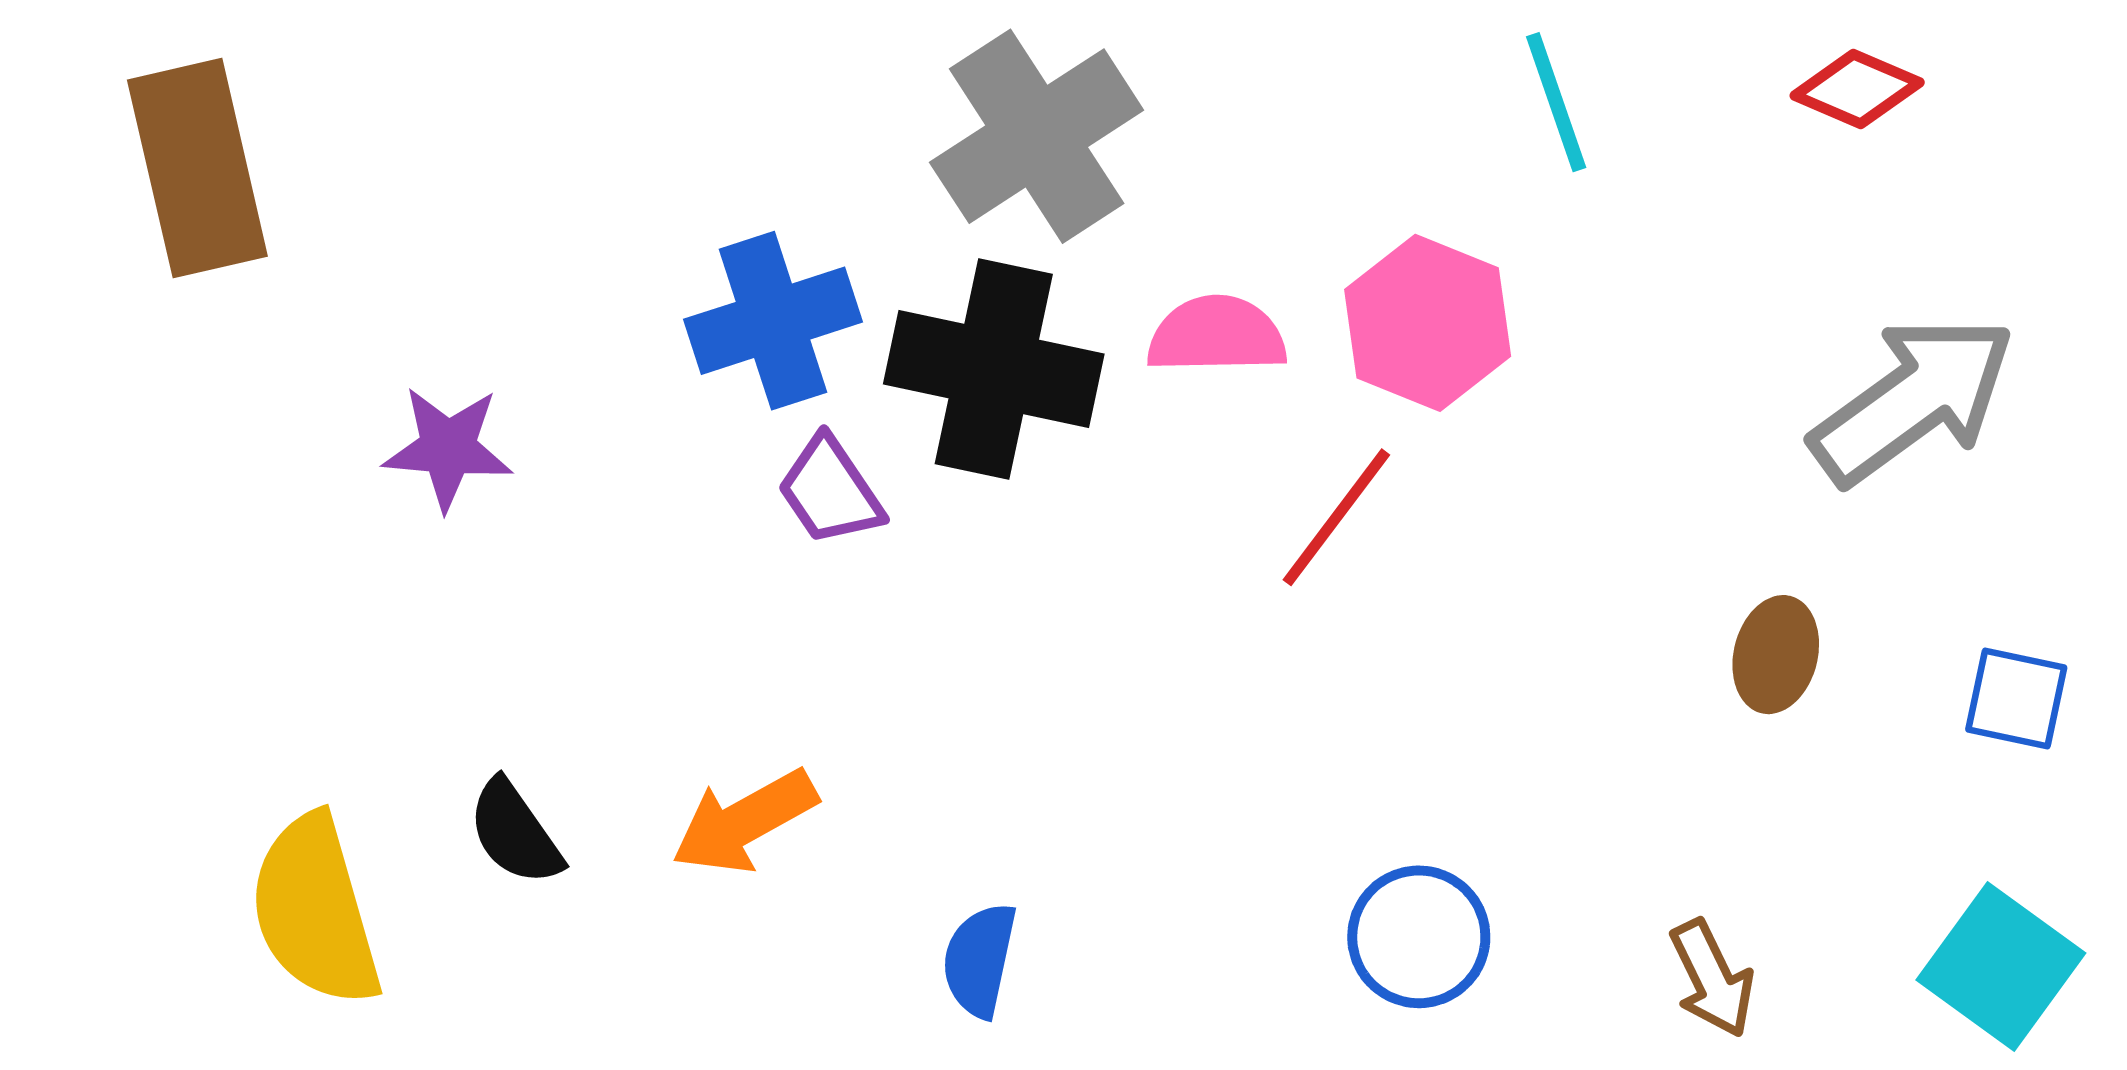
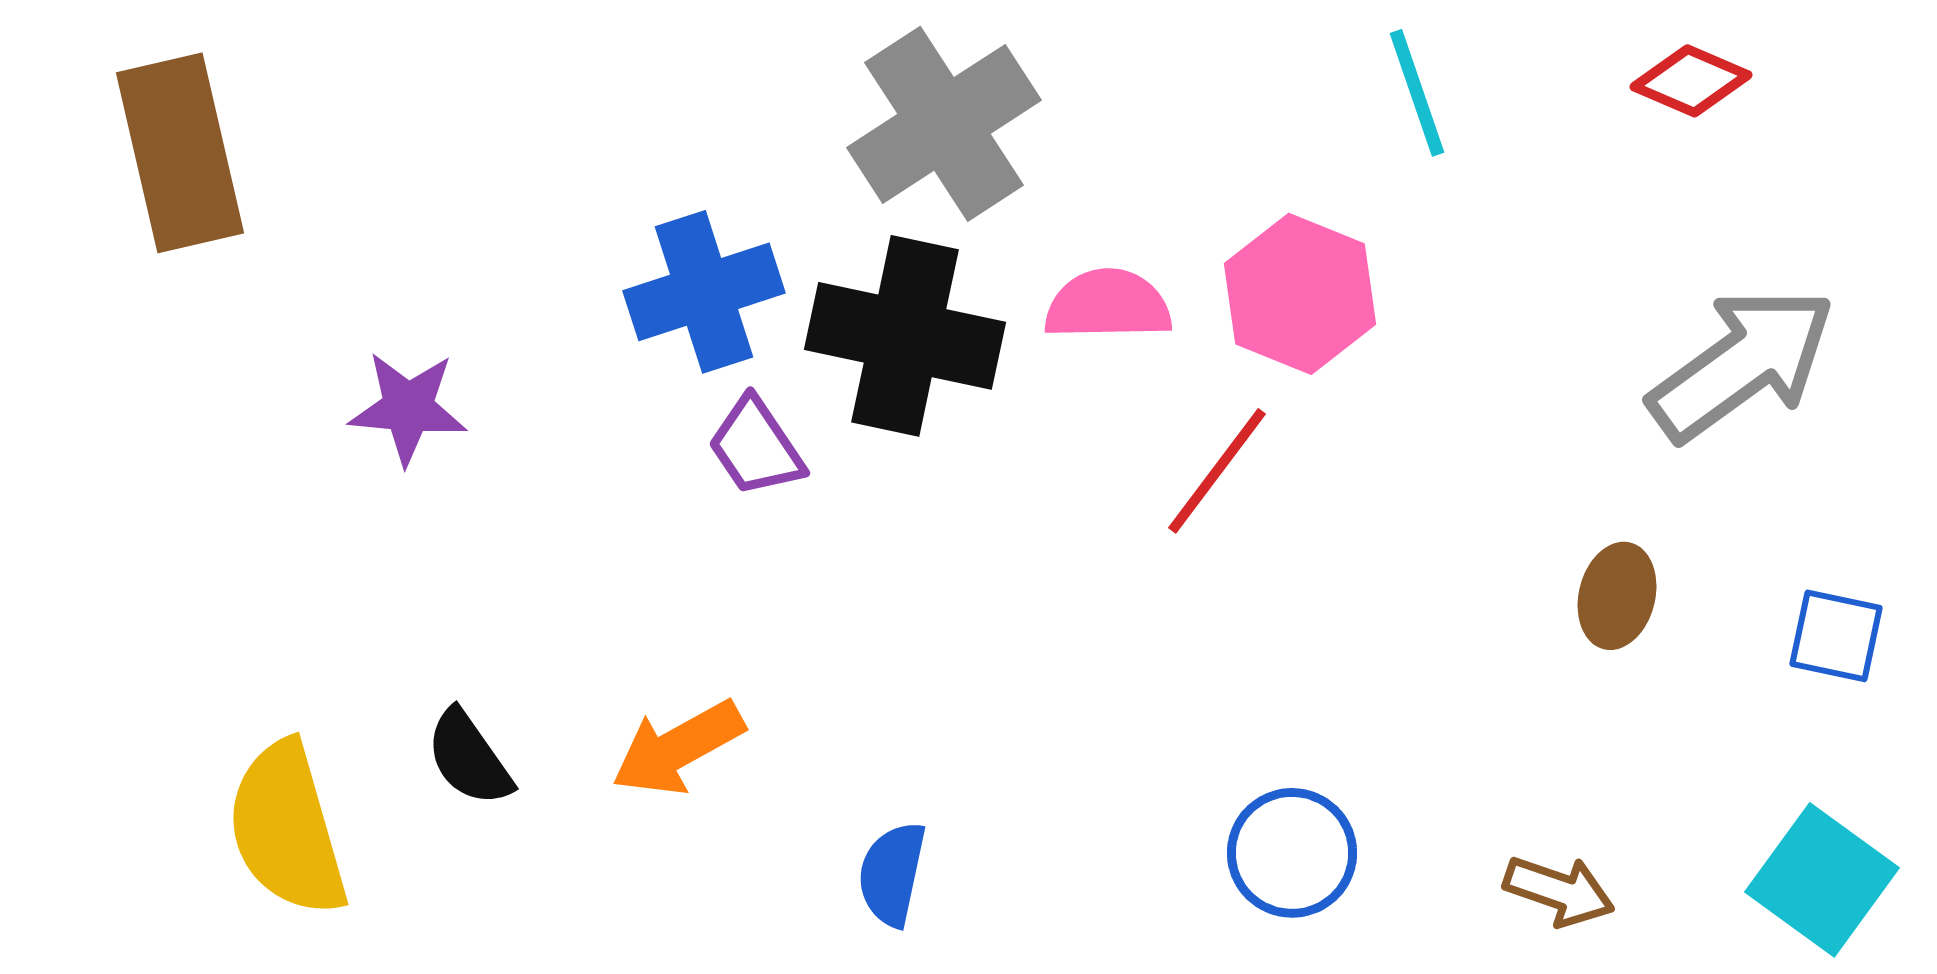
brown arrow: (1712, 979) -> (1559, 891), turned -45

